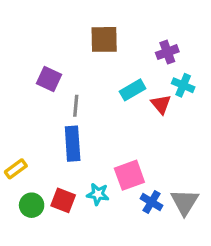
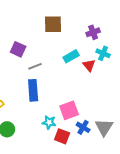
gray line: (76, 106) -> (35, 66), turned 64
red square: (63, 200) -> (62, 136), moved

